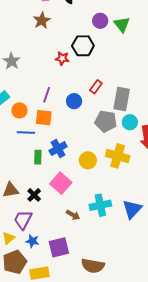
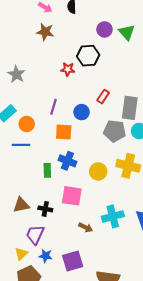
brown star: (42, 21) -> (45, 32), turned -30
orange square: (44, 118) -> (64, 132), moved
blue line: (26, 132) -> (21, 145), moved
blue cross: (58, 149) -> (67, 161), turned -36
pink square: (61, 183) -> (72, 196), turned -30
black cross: (34, 195) -> (45, 209), turned -32

